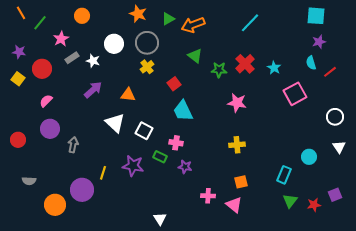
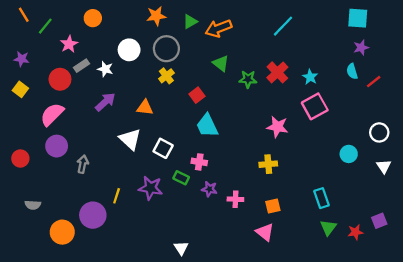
orange star: (138, 14) -> (156, 16), turned -30
red circle: (42, 69) -> (60, 79), moved
pink square: (295, 94) -> (315, 106), moved
pink semicircle: (46, 101) -> (52, 114), size x1.6
pink star: (237, 103) -> (277, 127), moved
cyan circle: (309, 157) -> (349, 154), moved
cyan rectangle: (284, 175) -> (322, 198), turned -42
pink cross: (208, 196) -> (235, 199), moved

